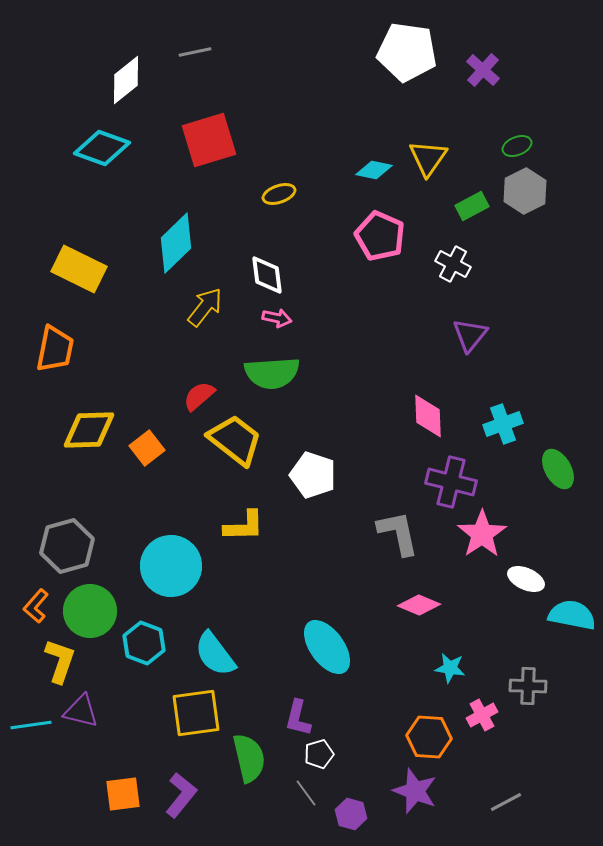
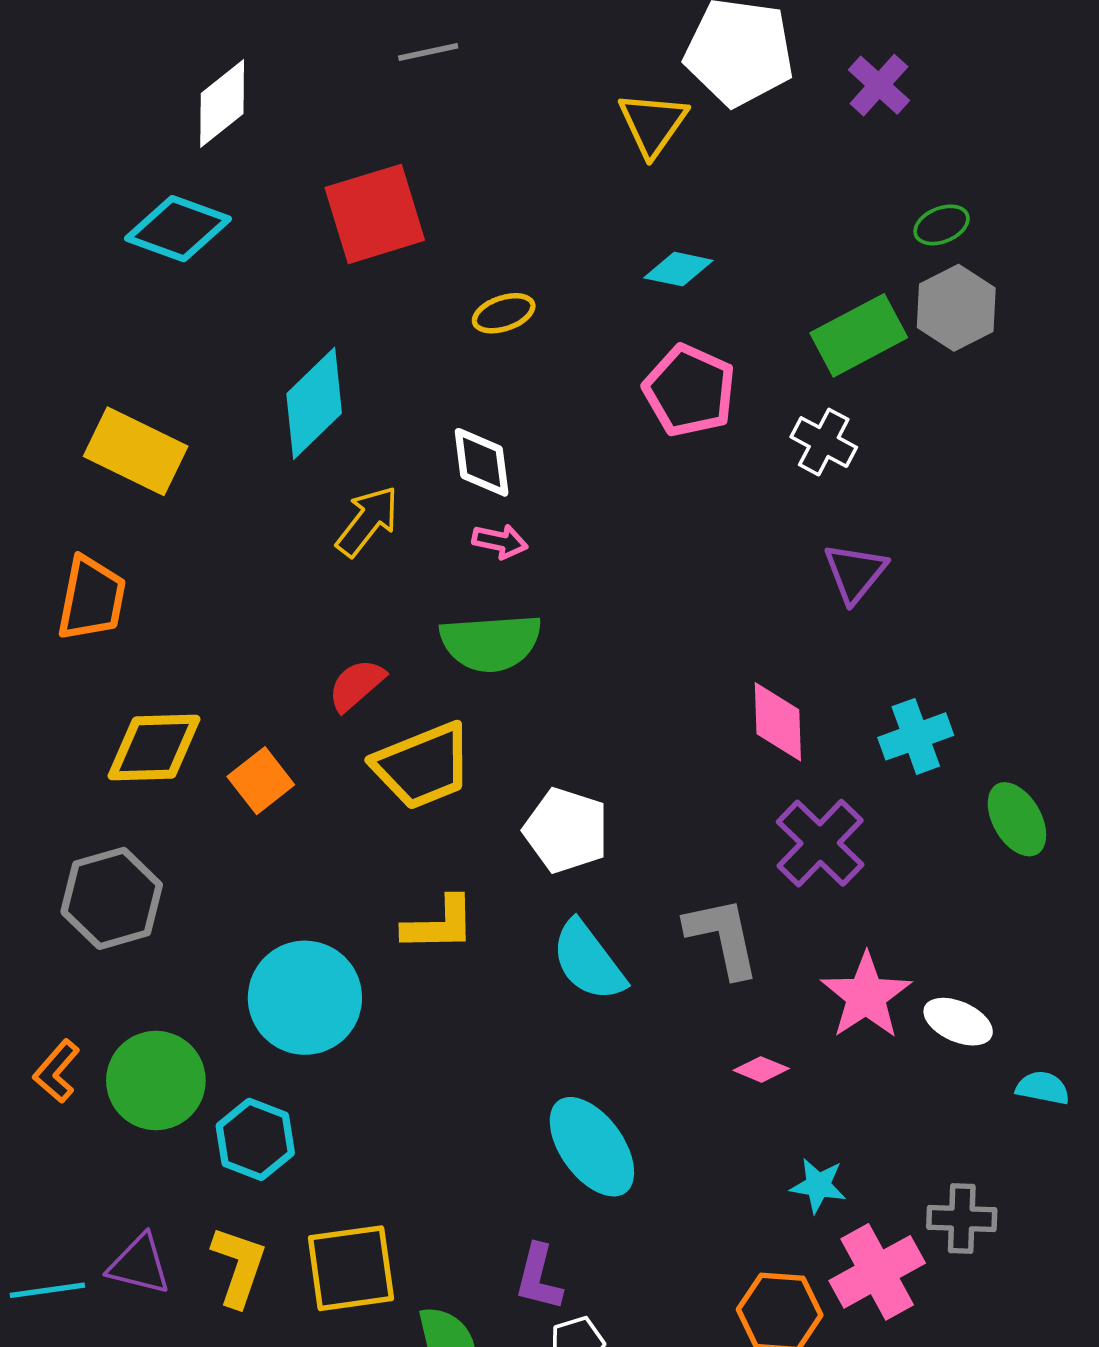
gray line: (195, 52) -> (428, 52), moved
yellow triangle: (428, 158) -> (653, 124), moved
green rectangle: (472, 206) -> (859, 335), size x1.5
yellow trapezoid: (235, 440) -> (423, 766), turned 120
purple cross: (451, 482) -> (820, 843), turned 30
pink star: (482, 534) -> (866, 996), moved
gray hexagon: (67, 546) -> (112, 898), moved
pink diamond: (419, 605) -> (761, 1069), size x0.7
cyan semicircle: (572, 615) -> (1043, 1088), size x0.6
cyan semicircle: (215, 654) -> (588, 961), moved
yellow L-shape: (60, 661) -> (239, 1266), moved
pink cross: (482, 715) -> (877, 1272), size x1.6

